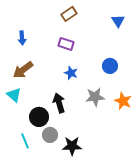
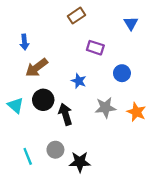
purple rectangle: (66, 44) -> (95, 48), moved
brown arrow: (23, 70) -> (37, 68), moved
black circle: (39, 117) -> (43, 100), moved

